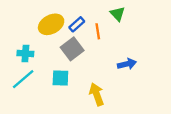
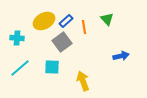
green triangle: (118, 14) -> (107, 19), moved
cyan cross: (25, 54) -> (17, 38), moved
blue arrow: (127, 64) -> (121, 56), moved

